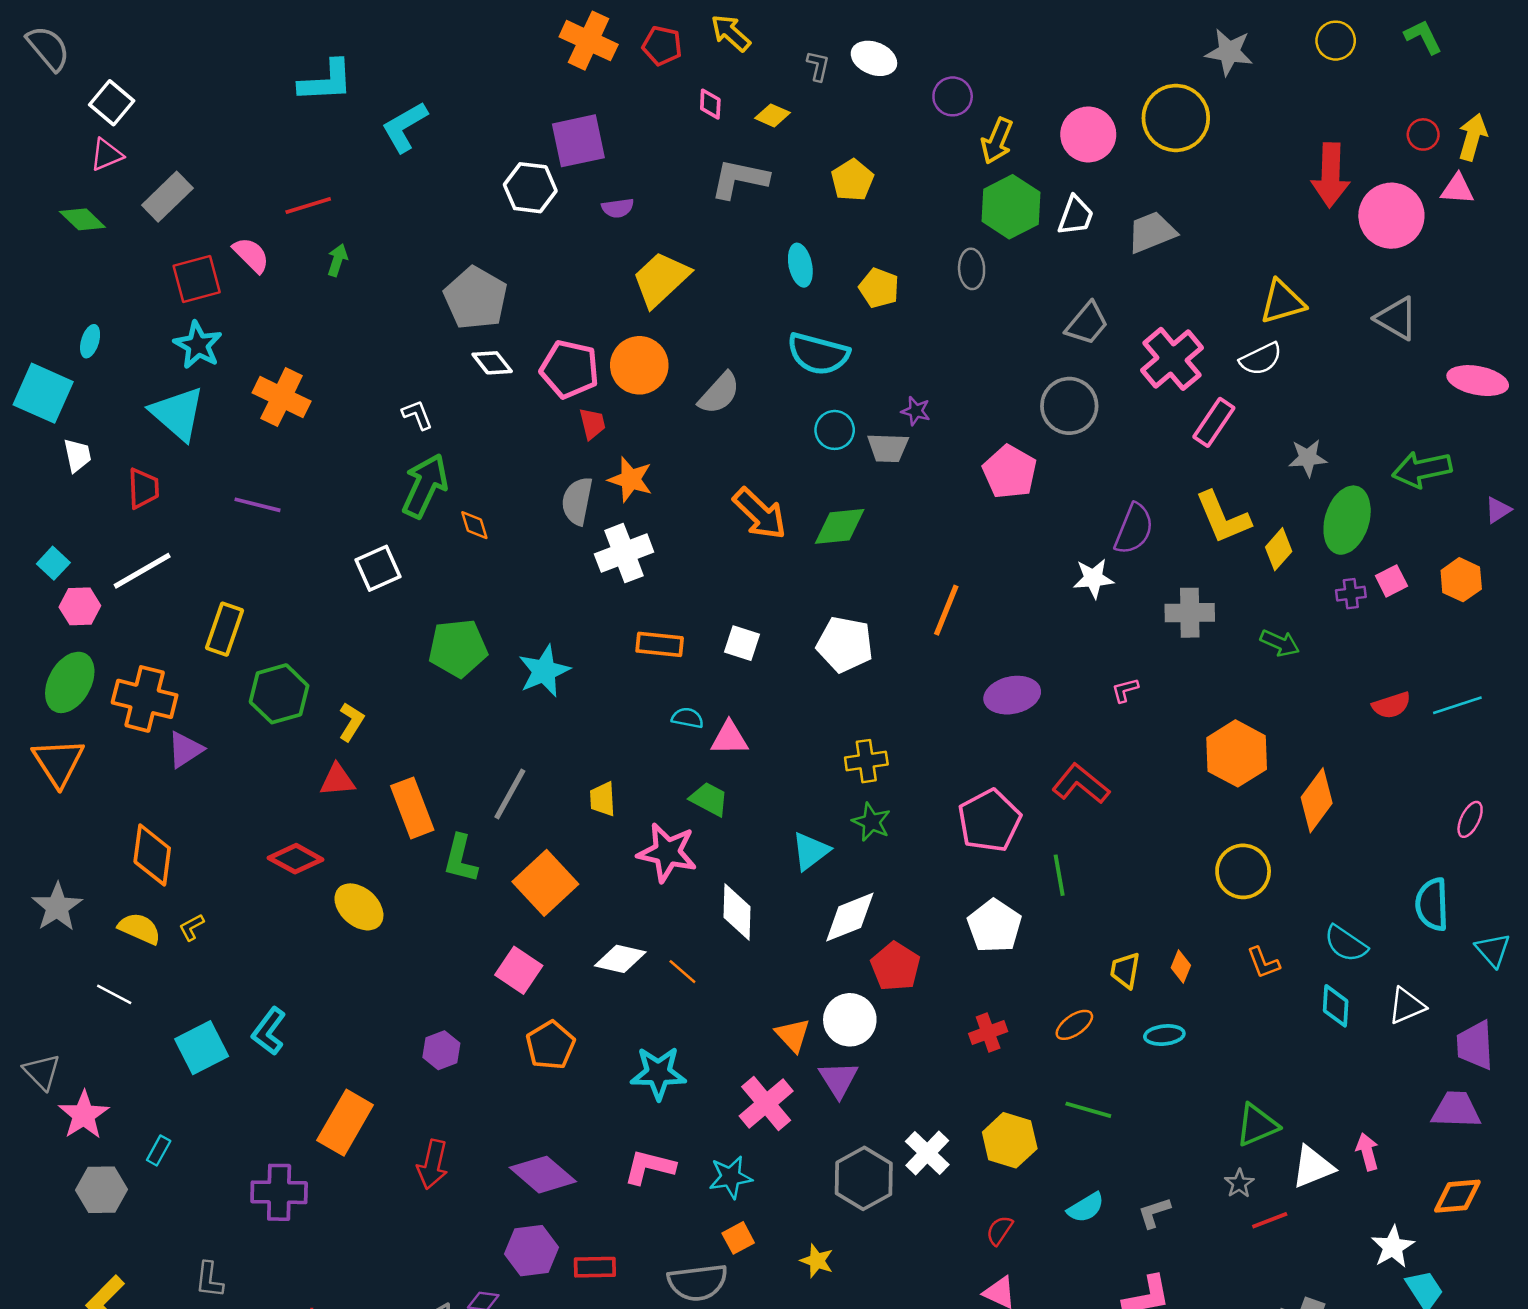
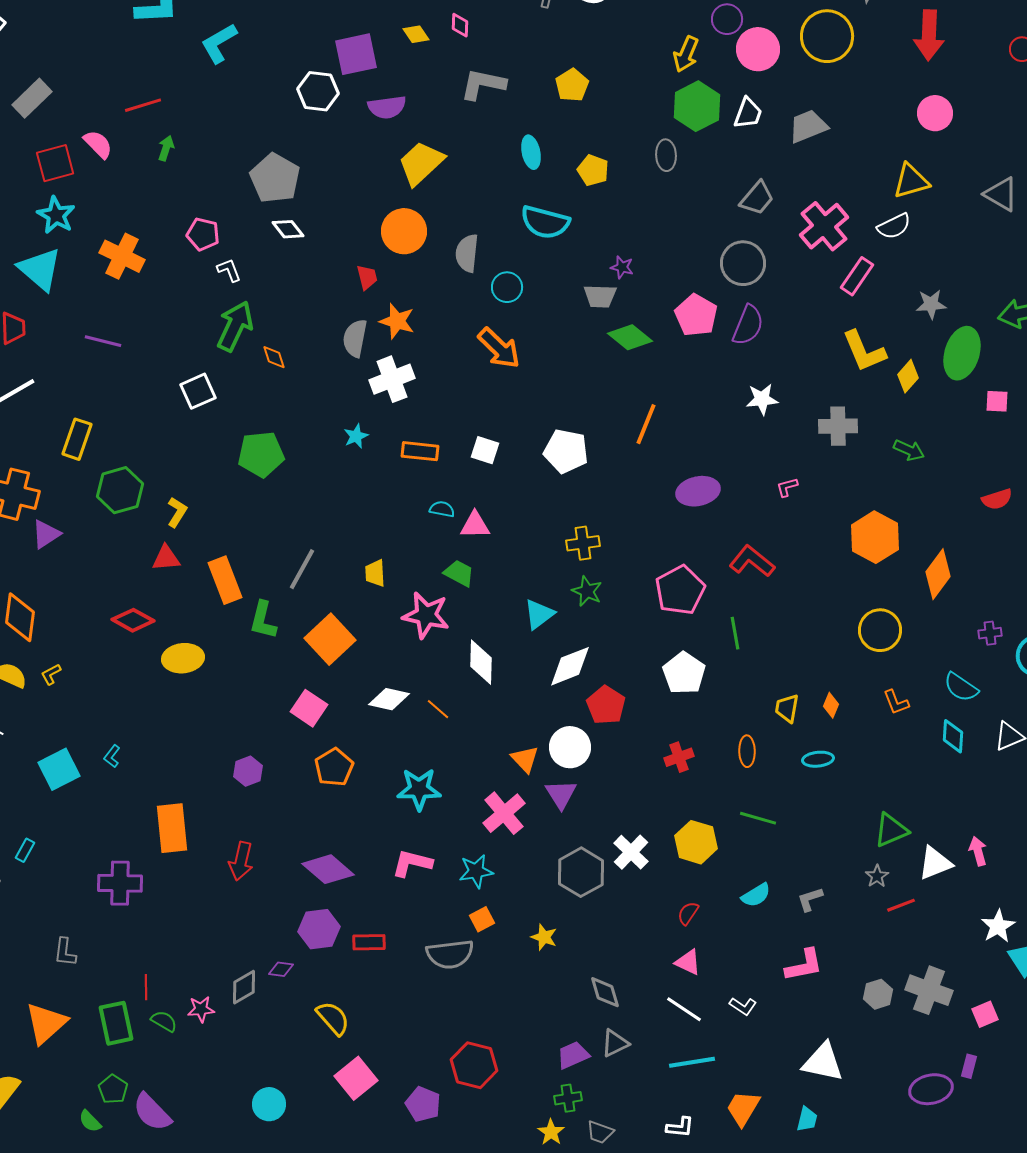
purple circle: (953, 96) -> (727, 19), moved
yellow diamond: (772, 115) -> (416, 34), moved, turned 32
red arrow: (1331, 175) -> (929, 35), moved
purple semicircle: (618, 208) -> (387, 107), size x1.5
pink circle: (1391, 216) -> (935, 113), moved, size x0.7
pink pentagon: (570, 369) -> (203, 234), moved, size x0.7
gray semicircle: (719, 393) -> (467, 253), turned 144
cyan circle: (835, 430) -> (507, 287), moved
green diamond: (840, 526) -> (630, 337), moved, turned 45
purple semicircle: (1134, 529) -> (748, 325), moved
pink square: (1391, 581) -> (997, 401), turned 30
purple cross: (1351, 594) -> (990, 633), moved
cyan star: (544, 671) -> (356, 436), moved, size x0.6
yellow ellipse: (359, 907) -> (183, 658), turned -48
orange ellipse: (1074, 1025) -> (747, 751), turned -56
cyan L-shape: (269, 1031) -> (112, 756), size x0.6
orange rectangle: (345, 1123) -> (172, 828), turned -36

